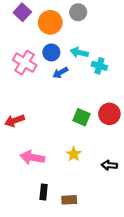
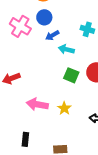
cyan arrow: (79, 52) -> (66, 49), moved
pink arrow: (32, 157) -> (37, 104), moved
black rectangle: (44, 192) -> (25, 139), moved

